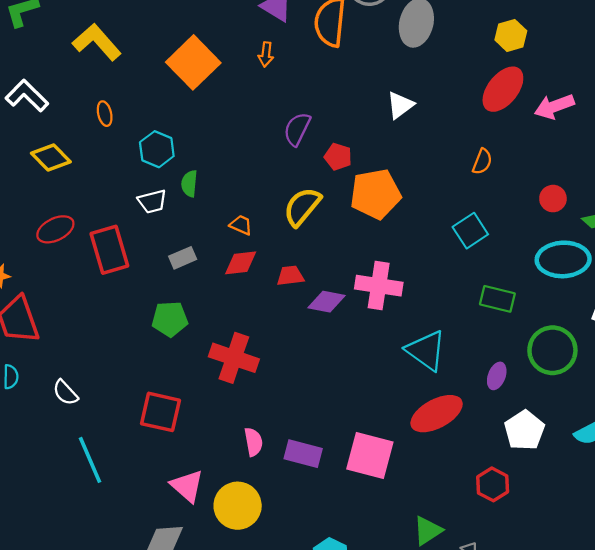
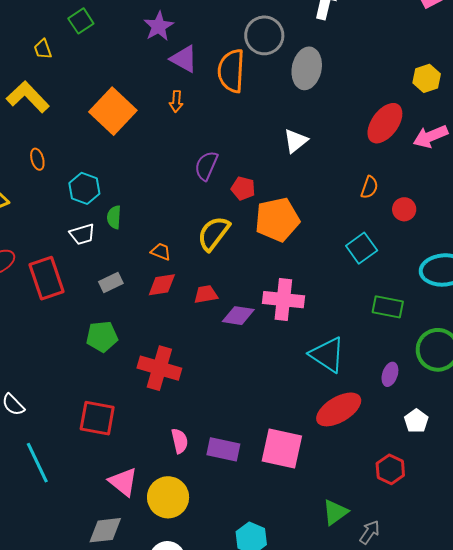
yellow hexagon: (511, 35) -> (427, 78), moved
red circle: (553, 199) -> (404, 209), moved
white pentagon: (525, 430) -> (416, 421), size x0.7

